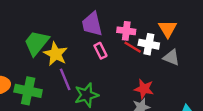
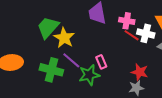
pink rectangle: (100, 51) -> (101, 62), moved
purple line: (65, 79) -> (71, 60), turned -30
green cross: (28, 91) -> (51, 70), moved

